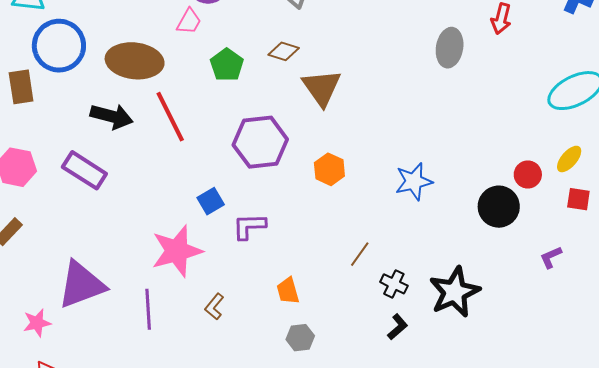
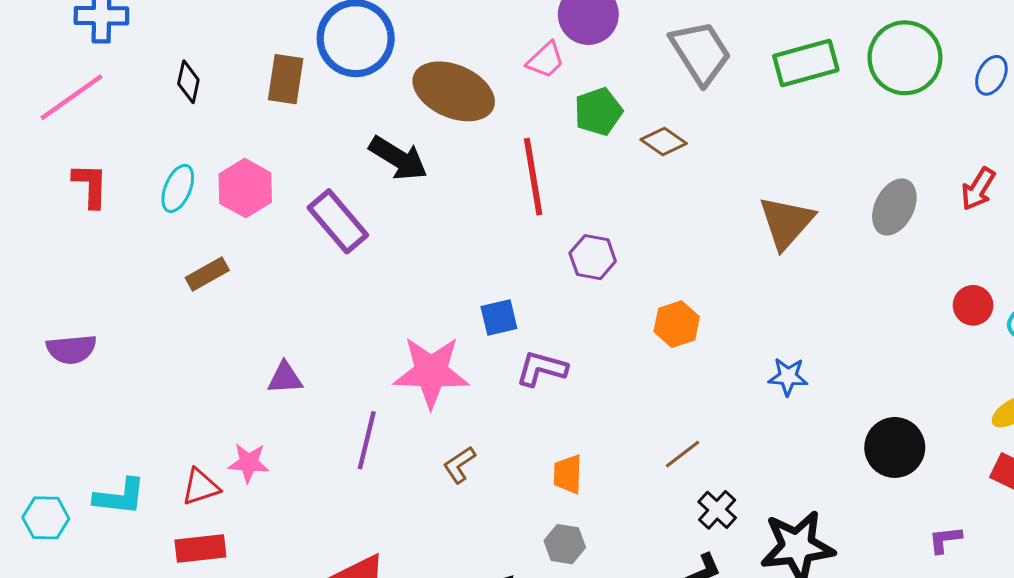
green pentagon: (227, 65) -> (598, 111), moved
brown triangle: (322, 88) -> (786, 222), moved
red line: (170, 117) -> (533, 177), moved
purple hexagon: (260, 142) -> (593, 257), size x0.6
red circle: (528, 175) -> (973, 305), moved
blue star: (414, 181) -> (788, 377), size x0.7
purple triangle: (81, 285) -> (285, 378), size x0.5
pink star: (37, 323) -> (249, 463), moved

